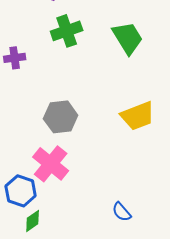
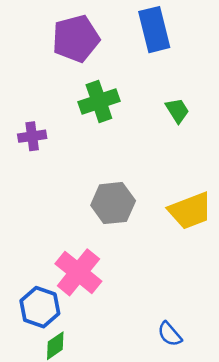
green trapezoid: (128, 38) -> (177, 111), size x0.6
gray hexagon: (61, 117) -> (113, 203), moved

